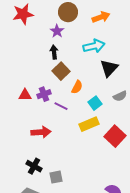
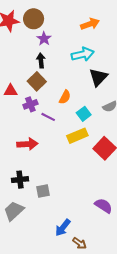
brown circle: (68, 12) -> (34, 19), moved
brown square: (61, 71) -> (37, 81), moved
red triangle: (25, 95) -> (11, 91), moved
black cross: (34, 166) -> (20, 180), turned -35

